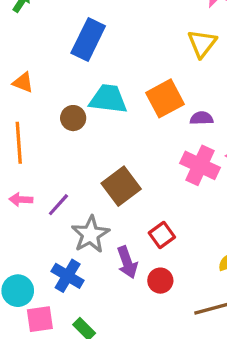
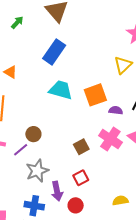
brown circle: (73, 118) -> (33, 134), moved
brown square: (121, 186) -> (81, 147), moved, size x0.7
blue cross: (68, 276) -> (34, 206), moved, turned -30

